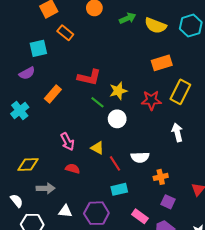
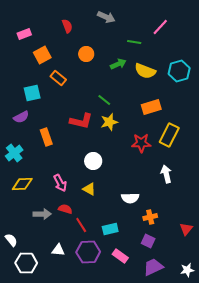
yellow star: (118, 91) -> (109, 122), moved
orange rectangle: (53, 94) -> (46, 137), turned -60
green line: (97, 102) -> (104, 100), moved
white circle: (117, 119) -> (93, 161), moved
red line: (115, 163) -> (81, 225), moved
yellow diamond: (28, 164) -> (22, 184), moved
gray arrow: (46, 188) -> (42, 214), moved
purple square: (168, 202) -> (148, 241), moved
pink rectangle: (140, 216) -> (120, 256), moved

